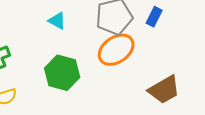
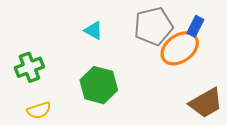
orange ellipse: (116, 50) -> (180, 48), moved

